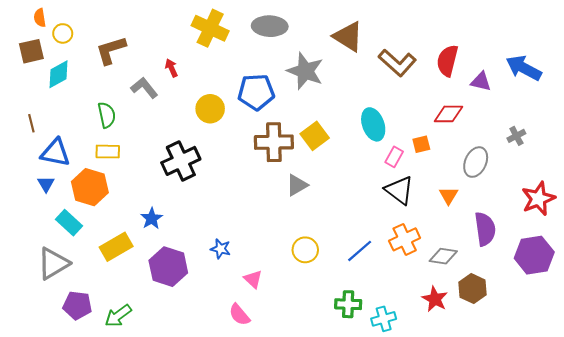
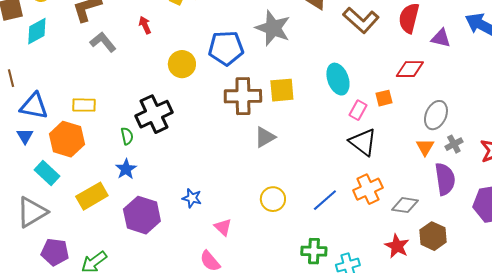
gray L-shape: (144, 88) -> (103, 42), moved
green semicircle: (107, 115) -> (127, 136), moved, size x0.7
yellow square: (315, 136) -> (282, 90), turned 32
gray cross: (516, 136) -> (454, 144), moved
orange triangle: (448, 195) -> (425, 147), moved

